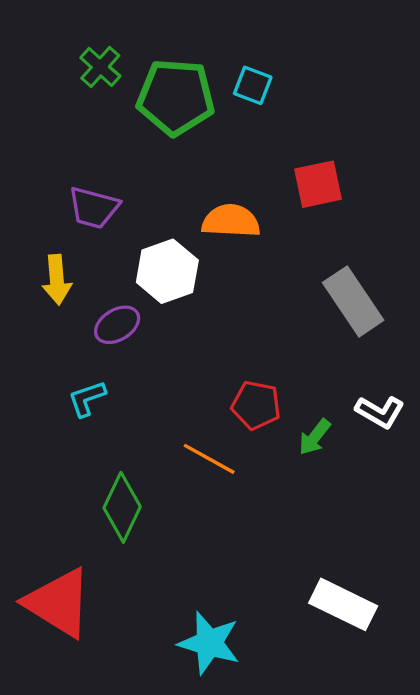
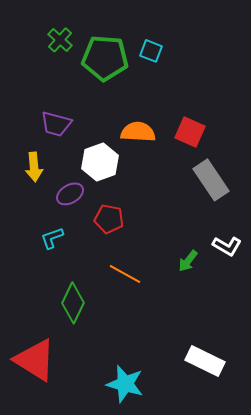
red square: (318, 184) -> (190, 132), moved, turned 36
red pentagon: (256, 405) -> (109, 219), moved

